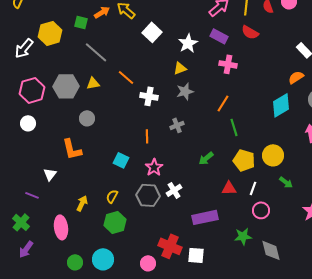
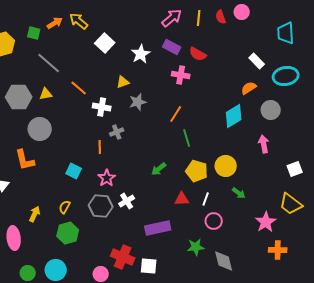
red semicircle: (250, 32) -> (198, 54), moved
yellow triangle: (180, 68) -> (123, 82), moved
gray circle: (87, 118) -> (40, 129), size x1.5
gray cross: (177, 125) -> (117, 132), moved

